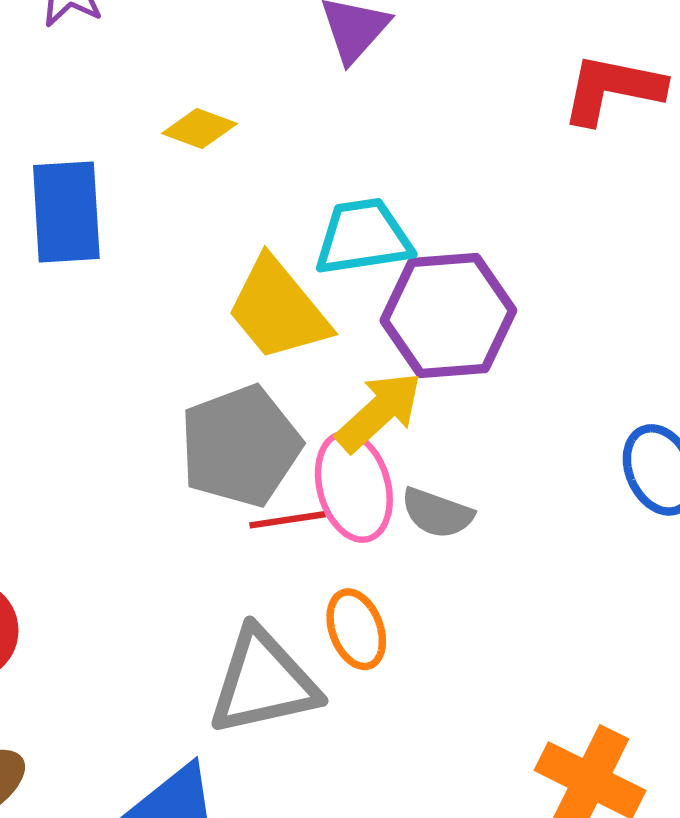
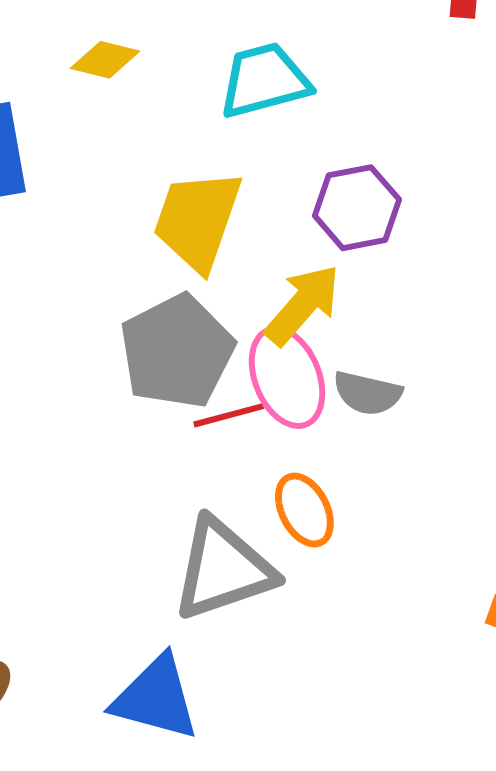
cyan trapezoid: (363, 237) -> (264, 80), moved
yellow trapezoid: (278, 309) -> (197, 220), turned 65
purple hexagon: (448, 315) -> (357, 208), size x0.7

